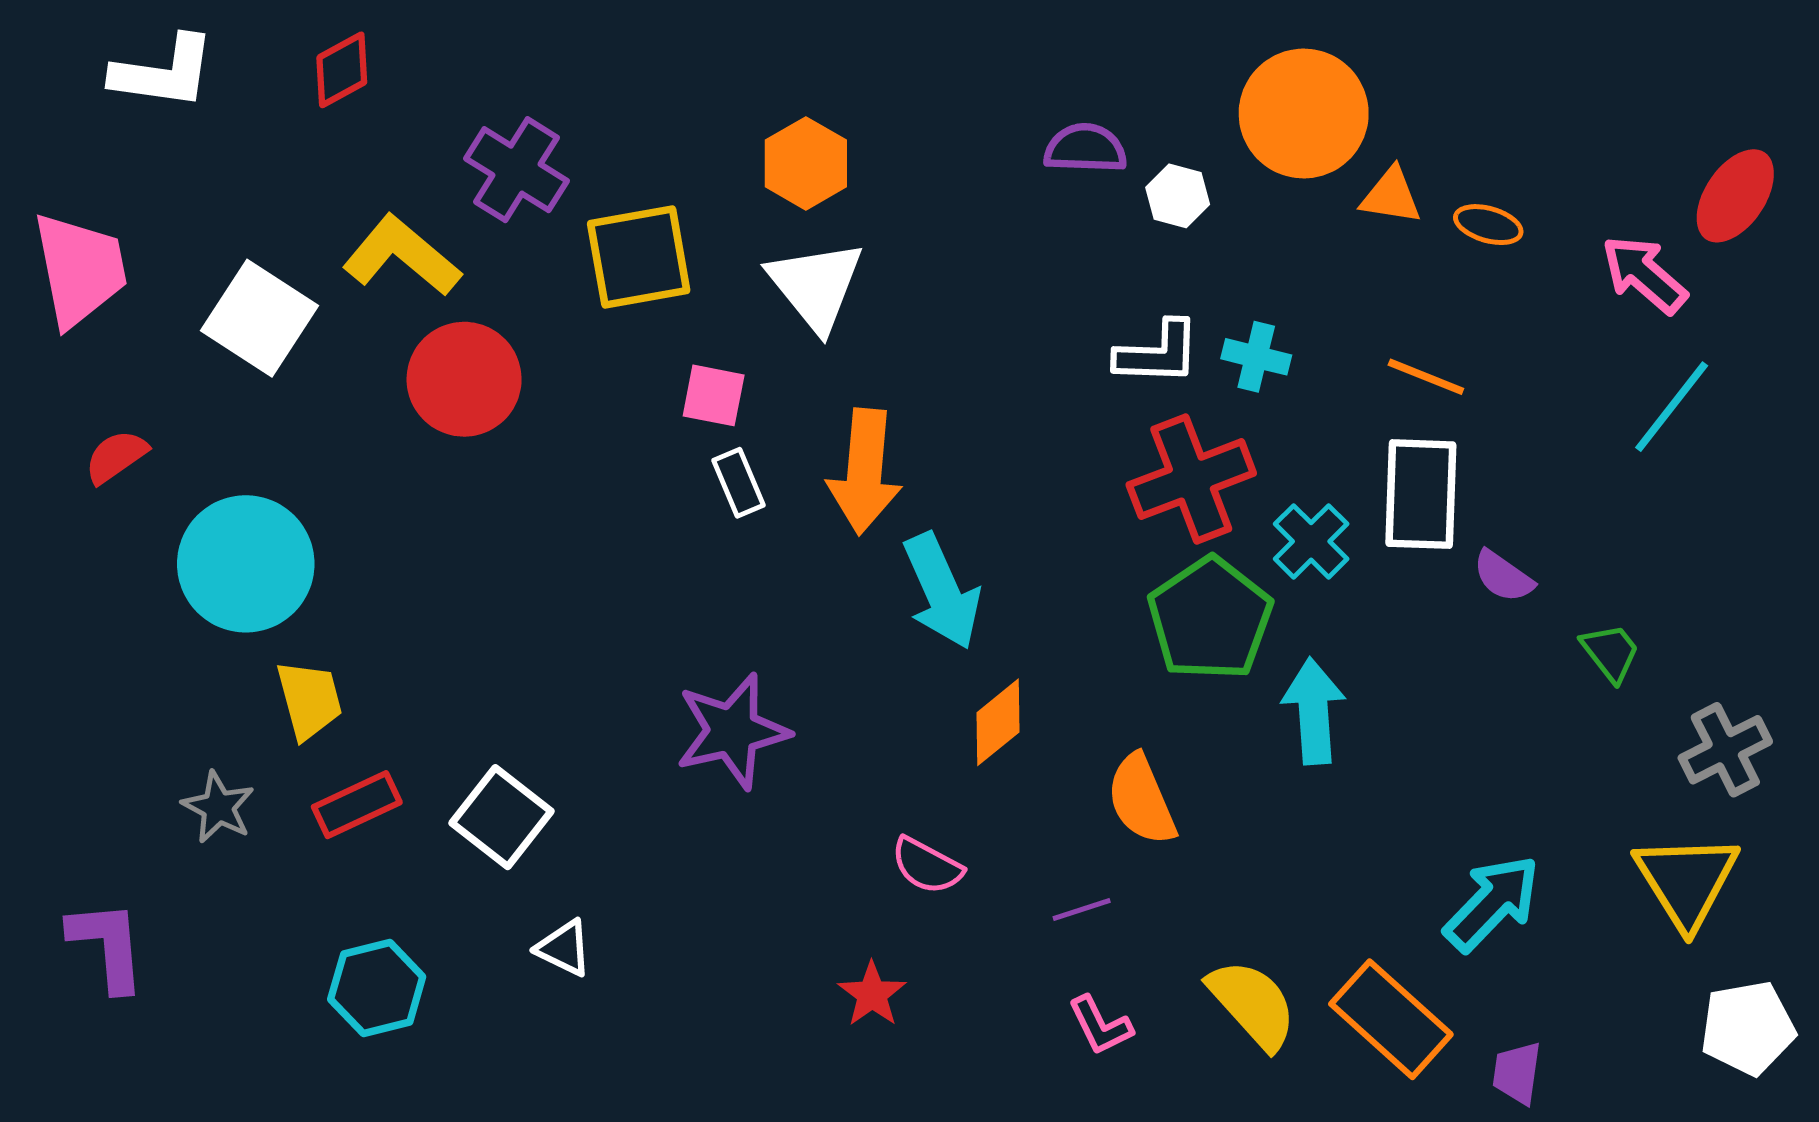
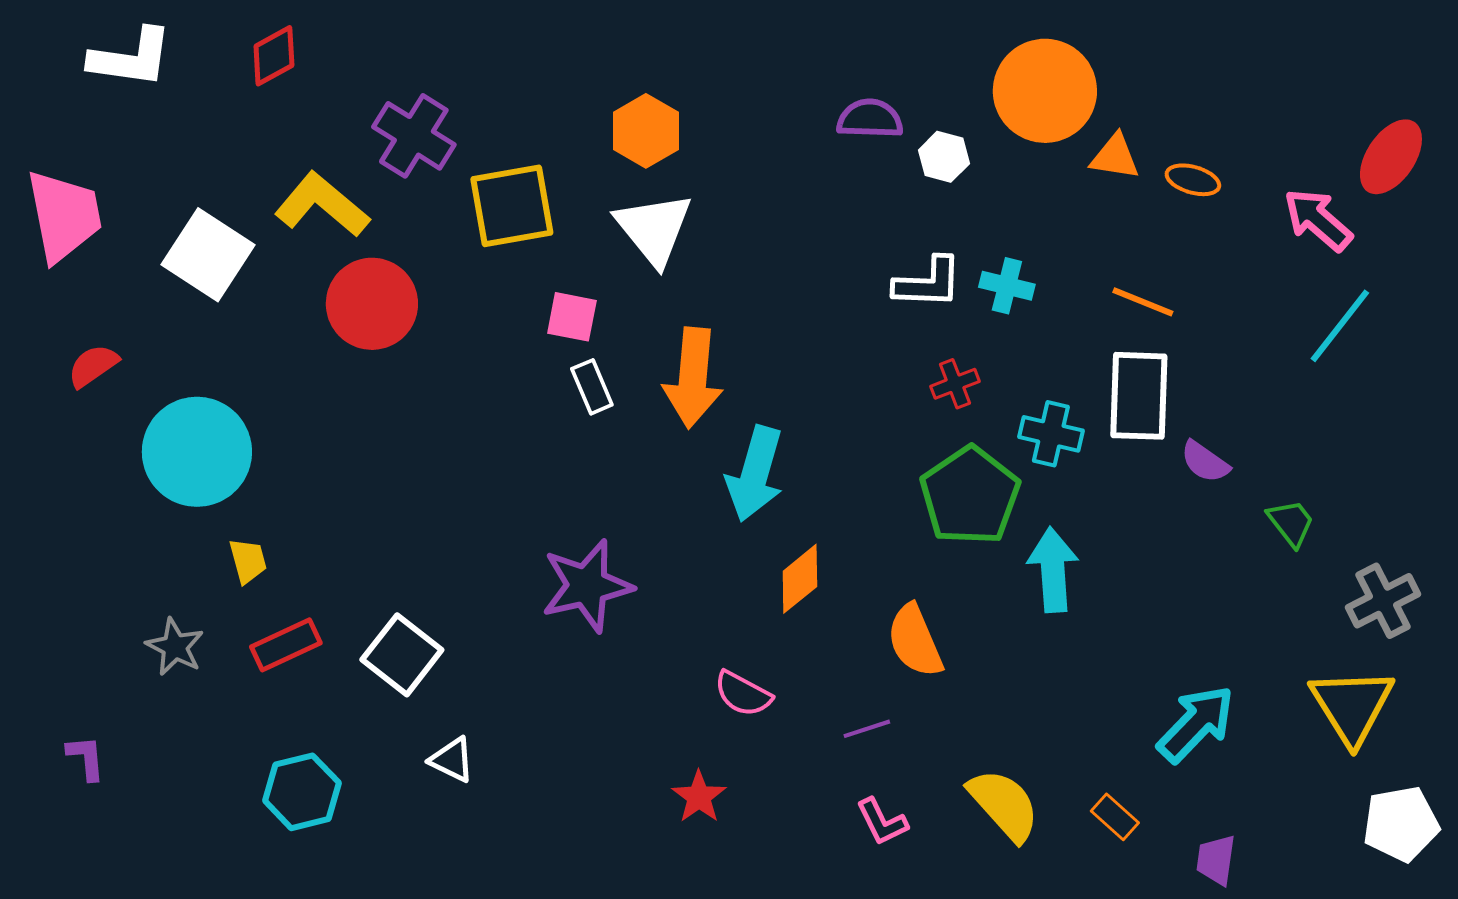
red cross: (1191, 479) -> (955, 384), size x0.5
cyan cross: (1311, 541) -> (1051, 434), turned -32
cyan arrow: (942, 591) -> (755, 474), turned 40
yellow trapezoid: (309, 700) -> (248, 561), size x0.7
purple L-shape: (107, 946) -> (86, 758), size x0.6
orange rectangle: (1391, 1019) -> (1115, 817), size x0.5

